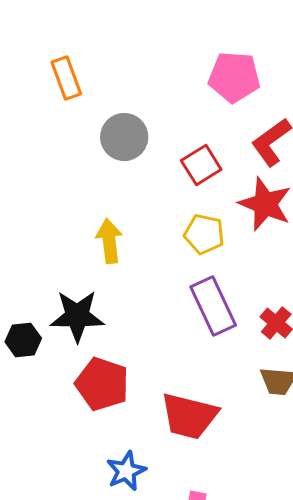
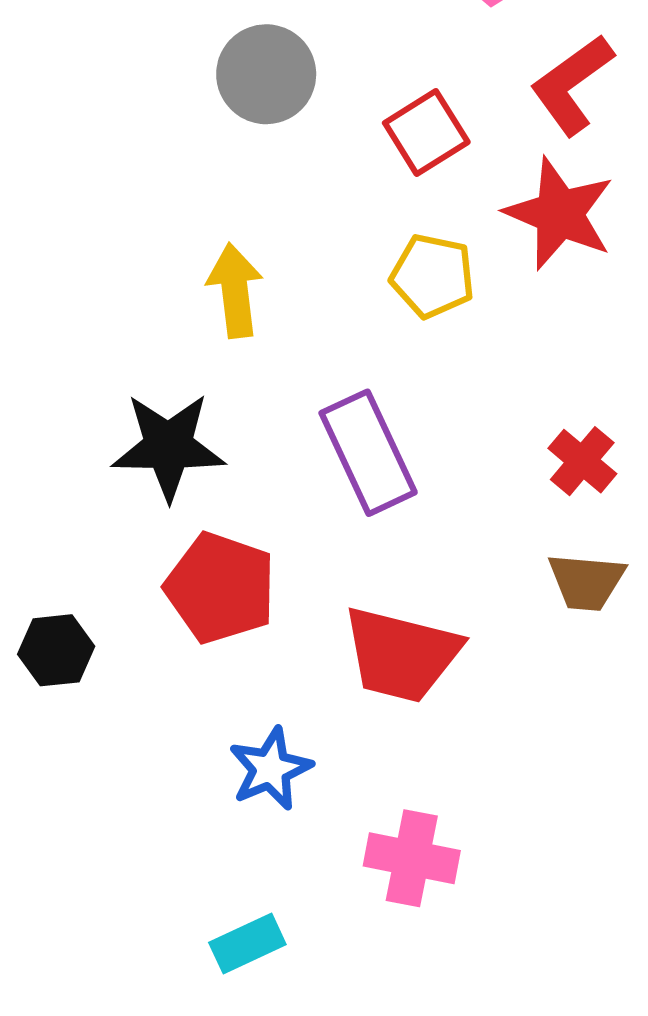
purple rectangle: (213, 306) -> (368, 453), moved
black hexagon: (23, 340) -> (56, 650), moved

